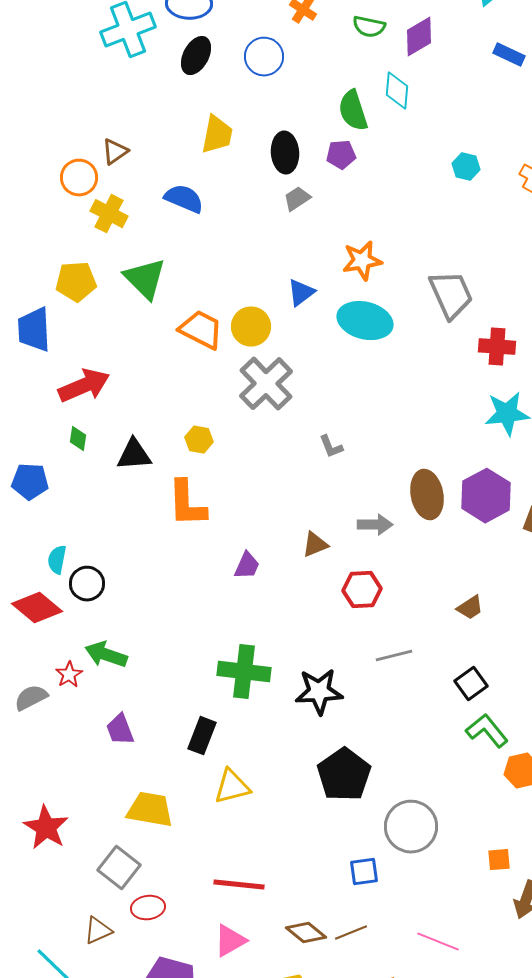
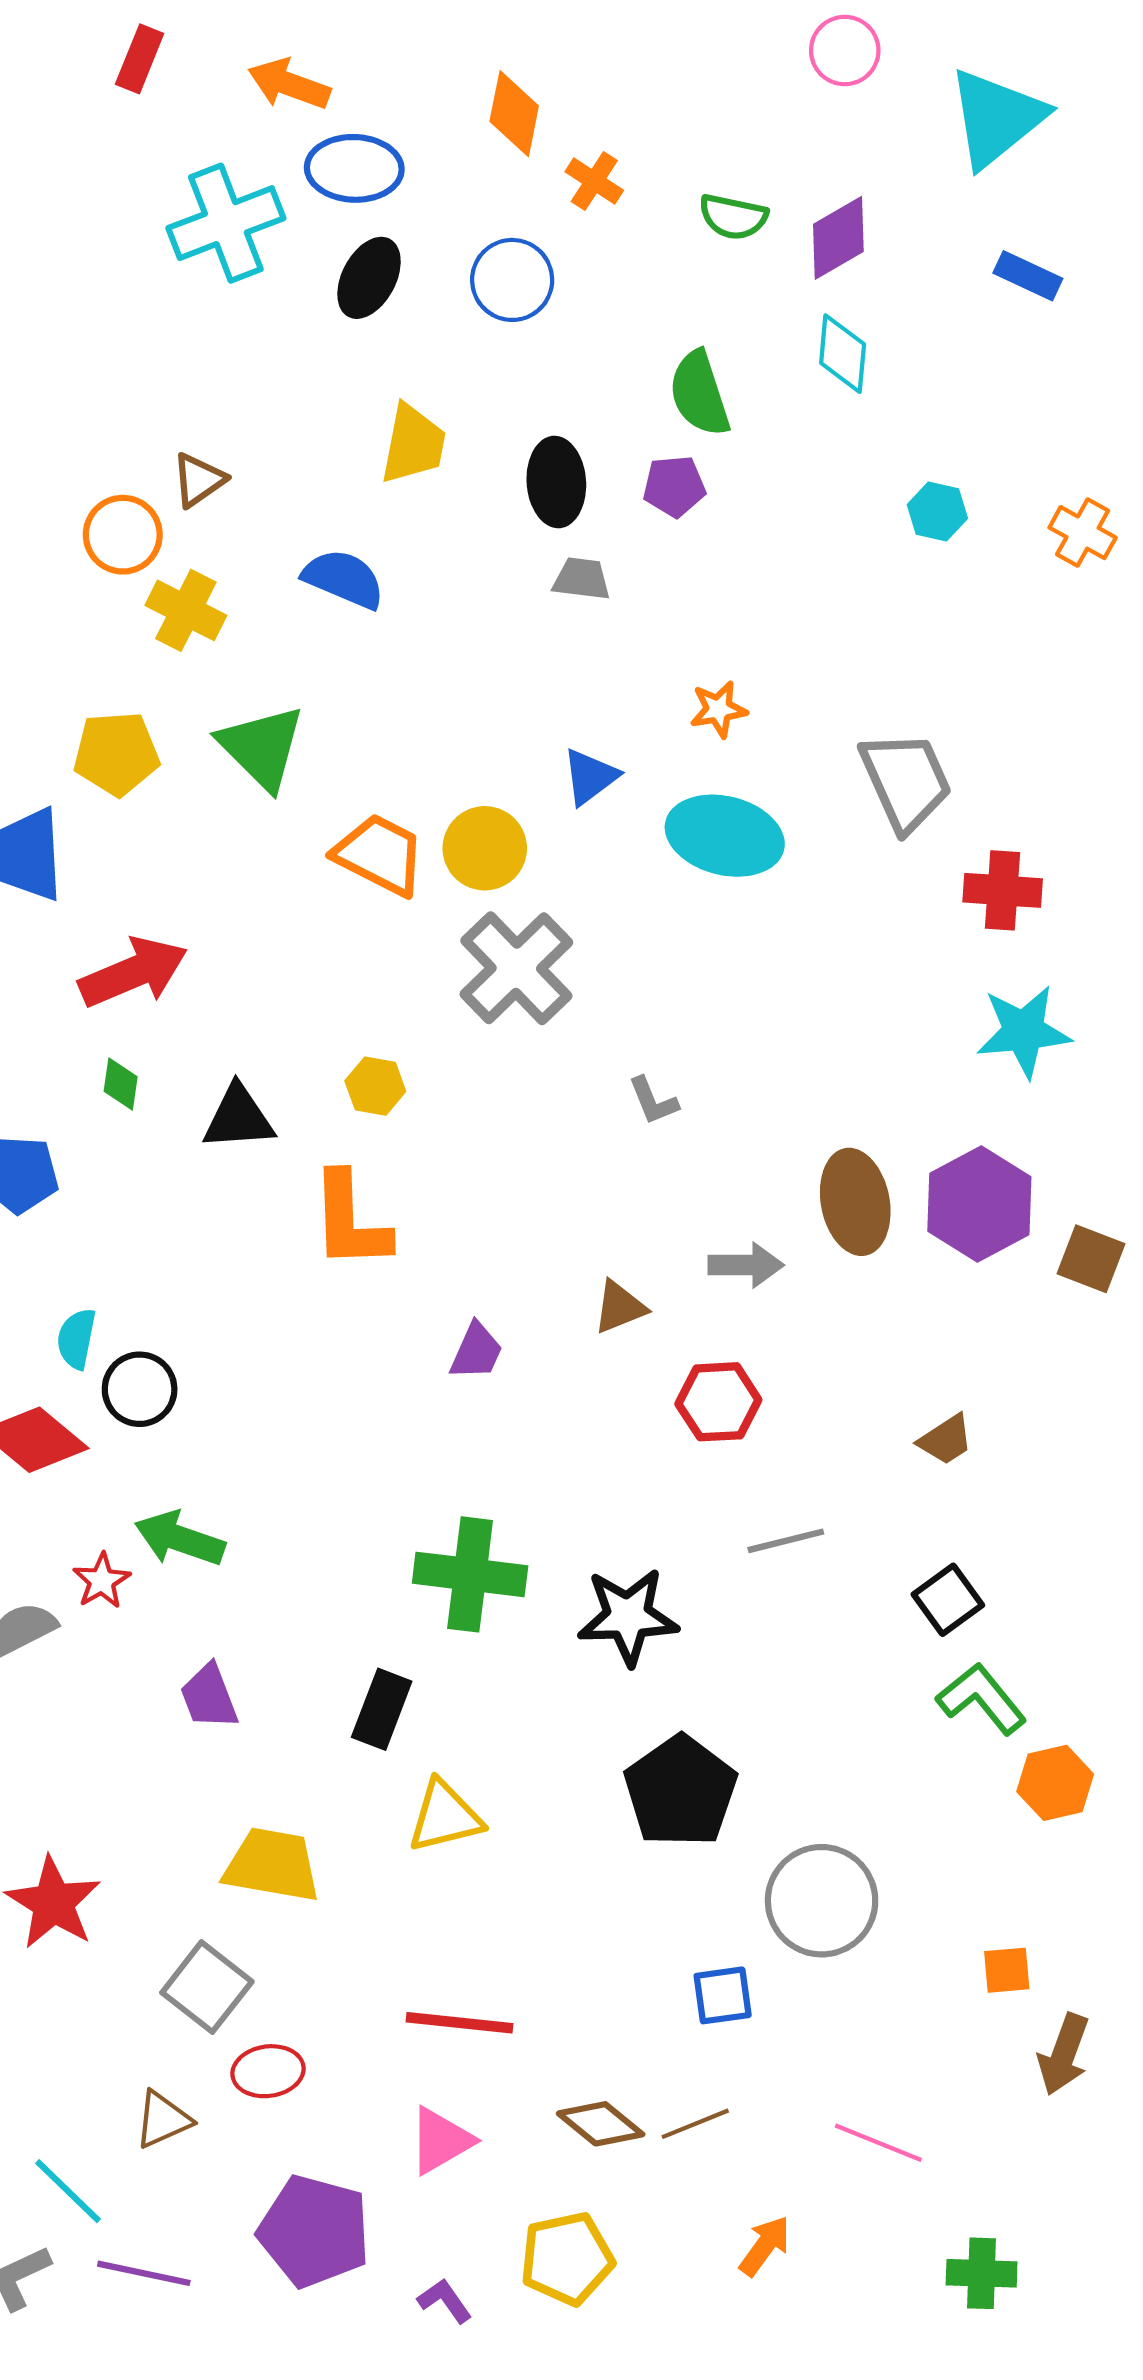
cyan diamond: (397, 91) -> (843, 354), moved
gray trapezoid: (297, 199) -> (582, 579), turned 40
orange star: (362, 261) -> (718, 709), size x0.7

